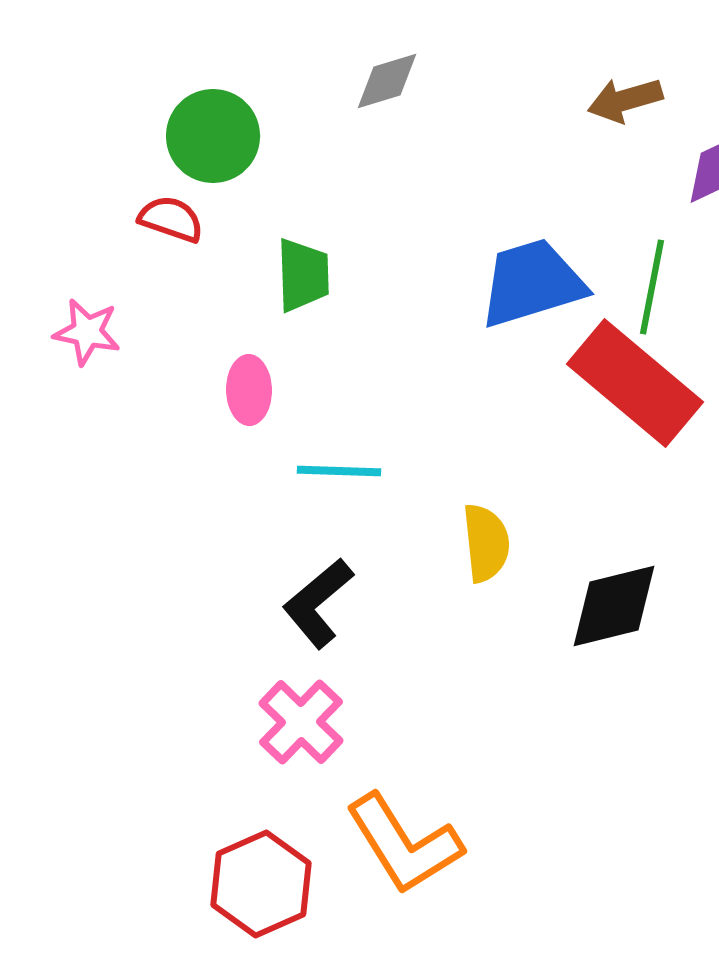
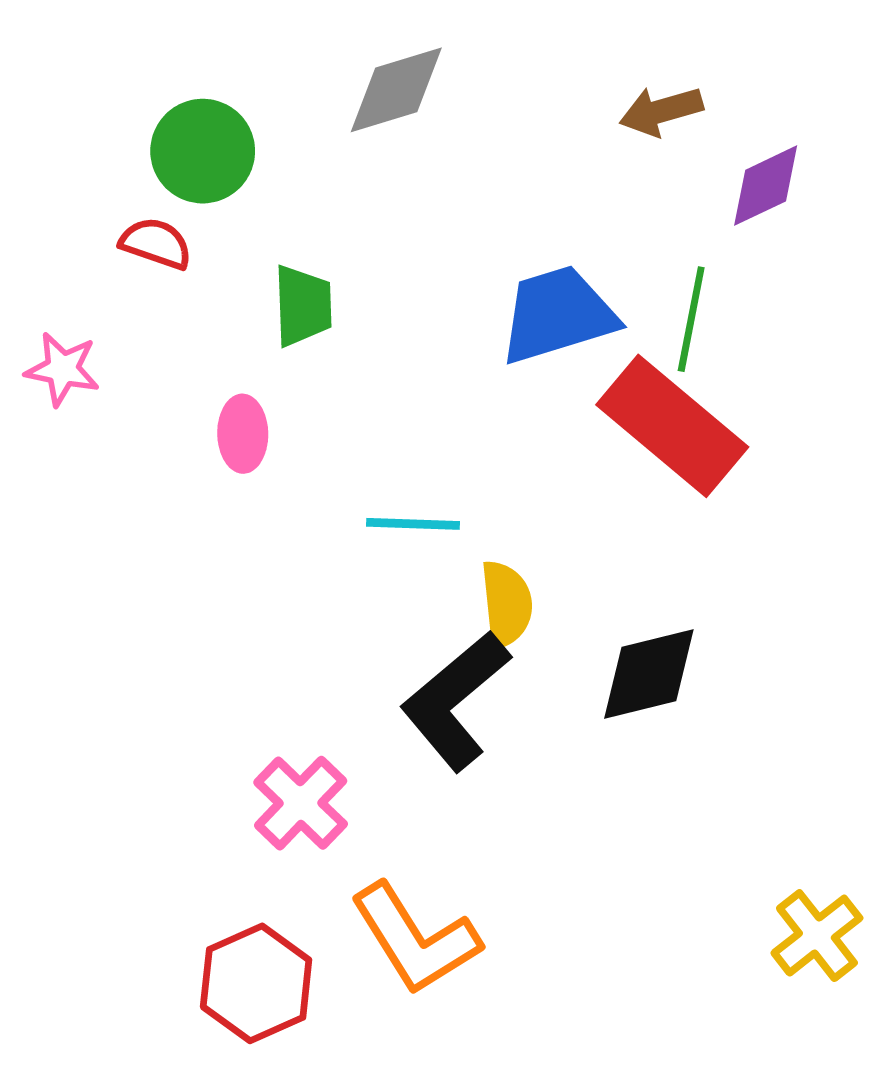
gray diamond: (387, 81) -> (396, 90), size x1.4
cyan line: (339, 471) -> (413, 524), moved
black L-shape: (318, 603) -> (455, 701), moved, size x1.4

